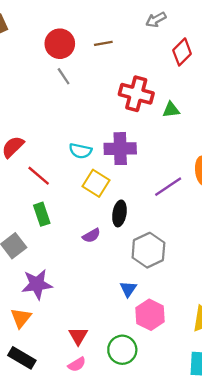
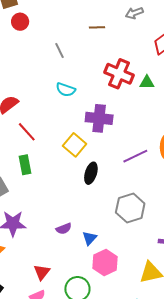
gray arrow: (156, 20) -> (134, 13), moved
red circle: (60, 44) -> (20, 22), moved, size x0.7
green triangle: (171, 110) -> (147, 82), moved
cyan semicircle: (80, 151) -> (66, 90), moved
purple semicircle: (91, 236) -> (64, 229), moved
gray hexagon: (148, 250) -> (130, 208), moved

